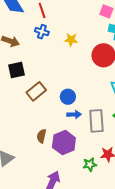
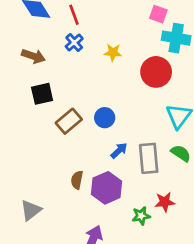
blue cross: (42, 32) -> (74, 43), turned 32
blue circle: (68, 97) -> (105, 118), moved
blue arrow: (74, 114) -> (119, 151), turned -40

